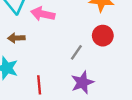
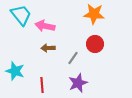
brown arrow: (16, 38) -> (48, 48), moved

